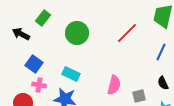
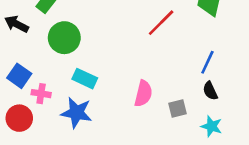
green circle: (77, 33) -> (64, 38), moved
blue line: (161, 52) -> (207, 62), moved
blue square: (34, 64) -> (19, 76), moved

